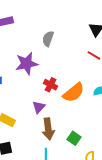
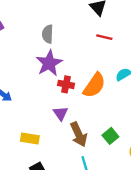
purple star: (27, 64) -> (49, 63), moved
green square: (74, 138) -> (110, 136), turned 32

